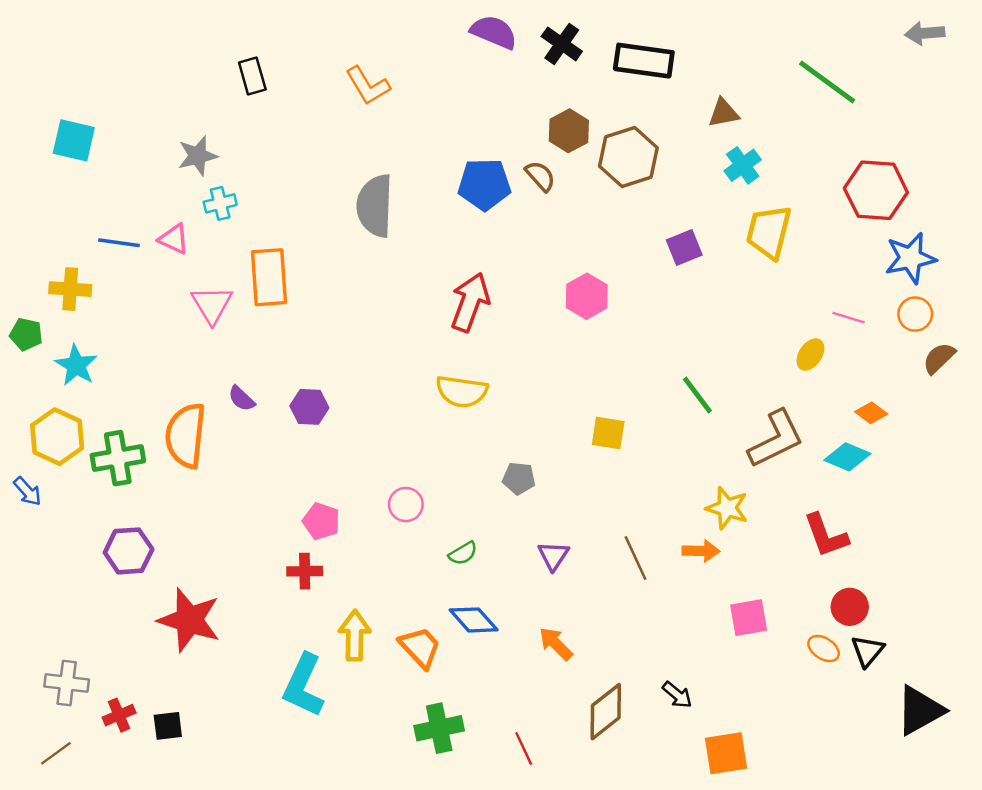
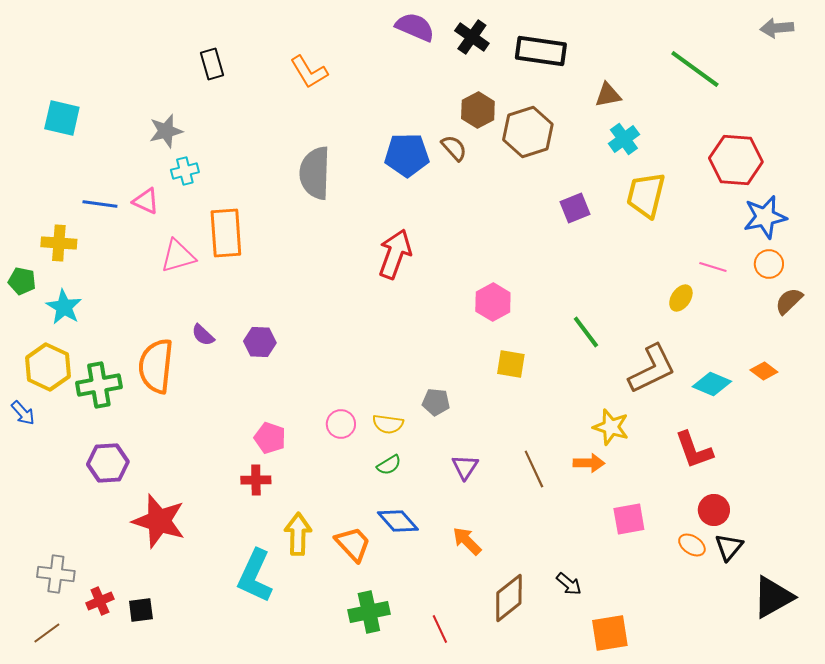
pink hexagon: (587, 296) -> (493, 302), moved
pink triangle: (212, 305) -> (178, 256), turned 45
yellow semicircle: (462, 391) -> (388, 424), moved, size x0.7
orange diamond: (871, 413) -> (764, 371), moved

